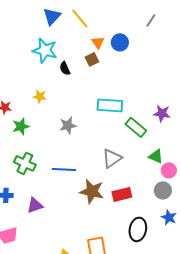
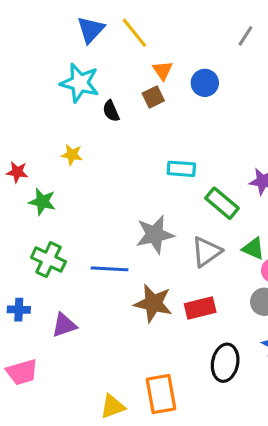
blue circle: (120, 42) -> (205, 83), moved
cyan rectangle: (110, 105) -> (181, 169), size x0.7
gray star: (68, 125) -> (155, 235), moved, size x1.4
green star: (21, 126) -> (42, 202), turned 30
gray triangle: (112, 158) -> (206, 252), moved

